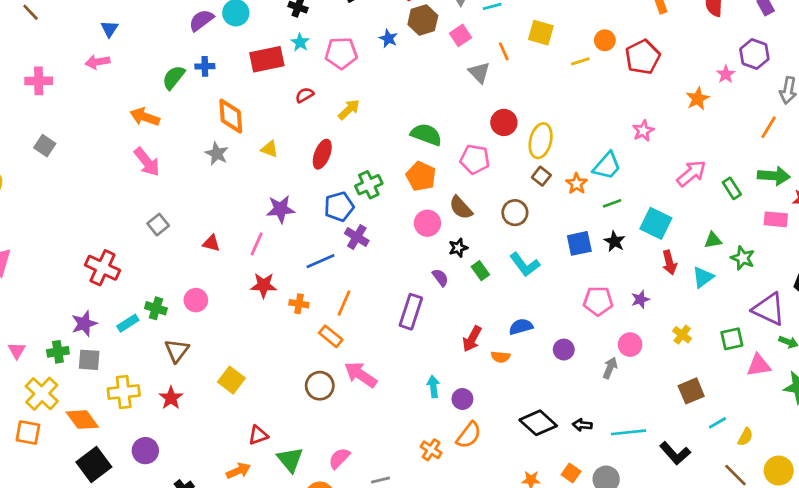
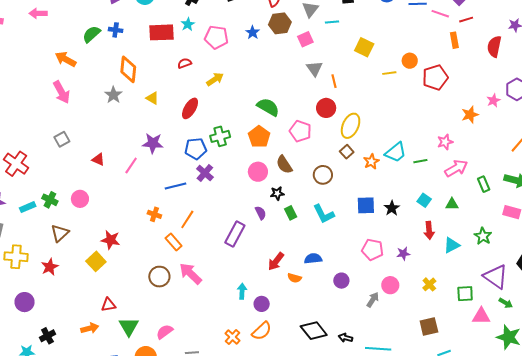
orange line: (504, 51) -> (334, 81), moved
pink star: (643, 131) -> (445, 142), moved
green line: (612, 203) -> (420, 161), moved
cyan square: (656, 223) -> (424, 200), size x0.6
green triangle: (713, 240) -> (452, 204), moved
red star: (264, 285) -> (111, 240), moved

